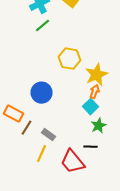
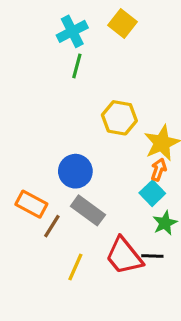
green line: (42, 26) -> (77, 66), turned -35
gray rectangle: (48, 135) -> (88, 210), moved, size x1.5
red trapezoid: (72, 162) -> (124, 256), moved

